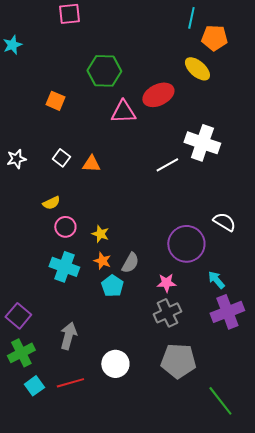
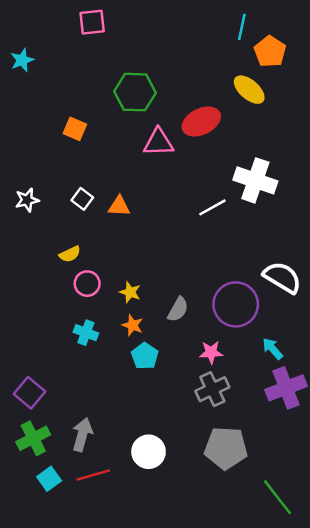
orange pentagon: (214, 38) -> (270, 52), turned 30
white semicircle: (224, 222) -> (282, 277), size x1.4
gray semicircle: (130, 263) -> (178, 309), moved
cyan cross: (64, 267) -> (86, 333), size x0.7
gray arrow: (68, 336) -> (82, 435), moved

